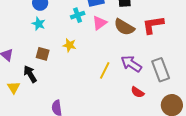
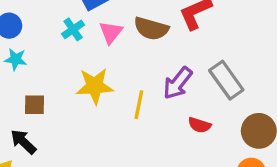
yellow star: (69, 45) -> (95, 86), moved, size x1.6
purple arrow: (131, 64) -> (178, 83), turned -70

